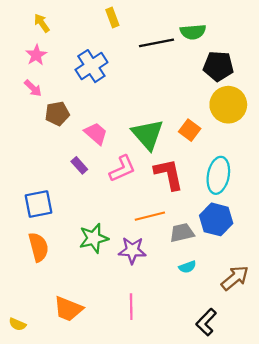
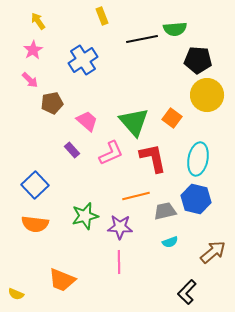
blue square: (38, 204) -> (35, 185), turned -32
orange semicircle: (38, 247) -> (35, 224), turned 112
pink line: (131, 307) -> (119, 262), moved

